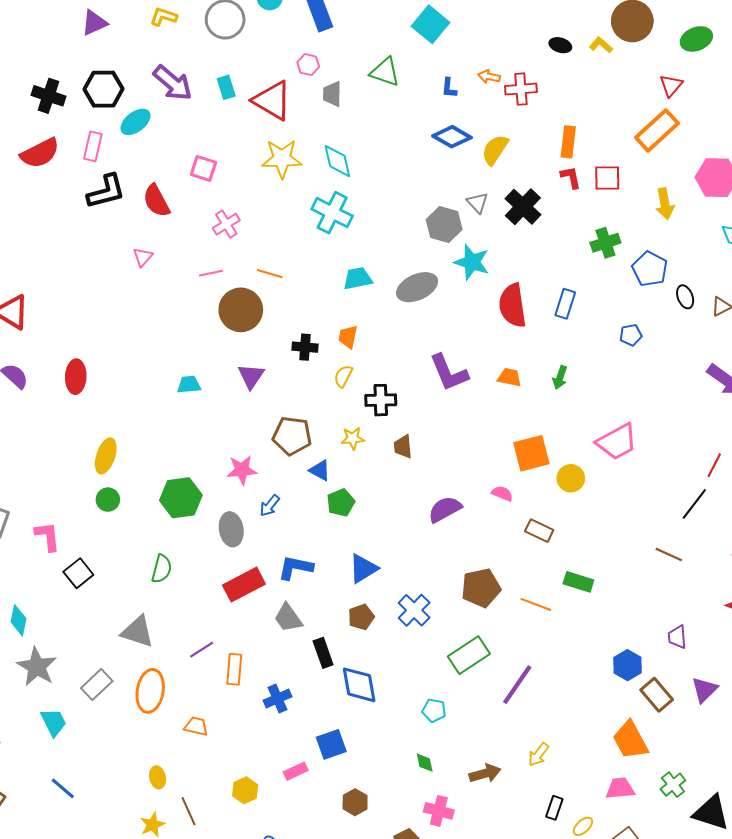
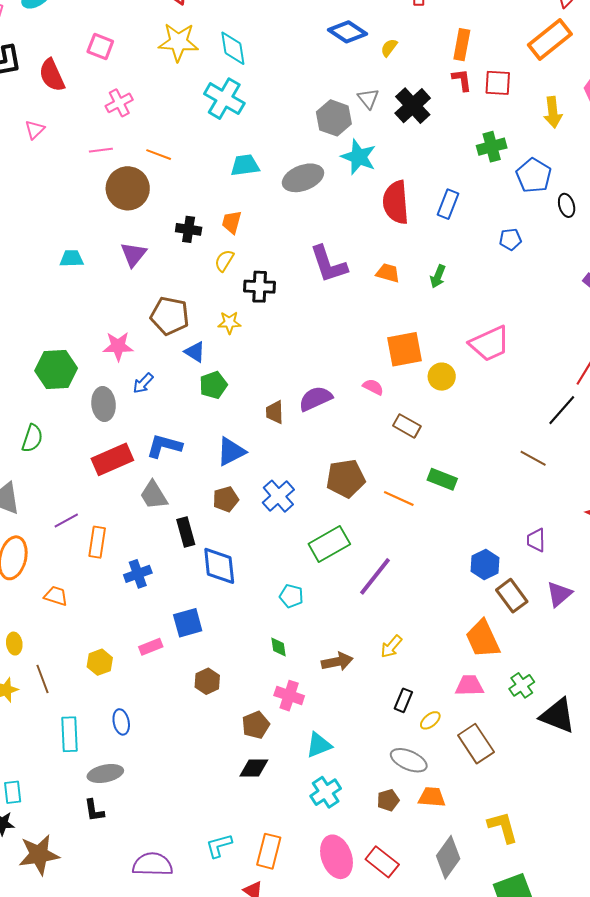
yellow semicircle: (495, 150) -> (389, 48), size x0.6
brown trapezoid: (403, 447) -> (275, 412), moved

